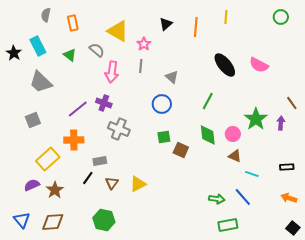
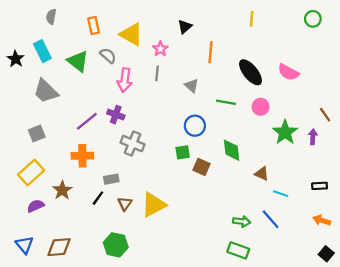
orange rectangle: (73, 23) -> (94, 26), moved
orange line: (196, 27) -> (210, 52), moved
green triangle: (70, 55) -> (78, 61), size x1.5
green line: (208, 101) -> (226, 102), moved, turned 72
blue circle: (162, 104) -> (195, 126), moved
pink circle: (233, 134) -> (261, 107), moved
yellow rectangle: (48, 159) -> (31, 172), moved
yellow triangle: (138, 184) -> (154, 205), size x1.4
brown star: (55, 190) -> (62, 190), moved
green rectangle: (228, 225) -> (238, 250), moved, turned 30

